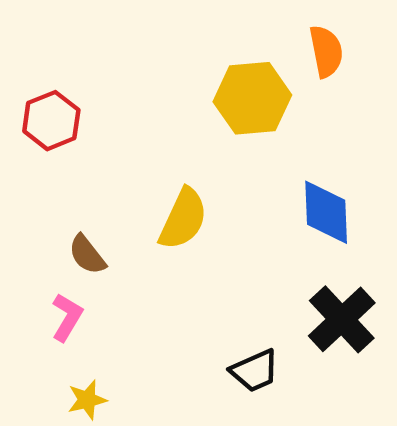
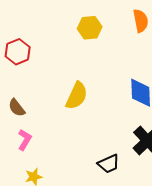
yellow hexagon: (252, 98) -> (90, 28), moved, size x0.7
brown semicircle: (87, 255) -> (17, 108), moved

